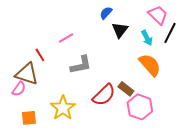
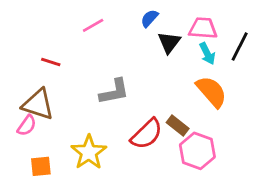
pink trapezoid: (158, 15) -> (203, 28), moved, turned -40
pink line: (66, 38) -> (93, 25), moved
red line: (40, 55) -> (51, 62), moved, turned -40

